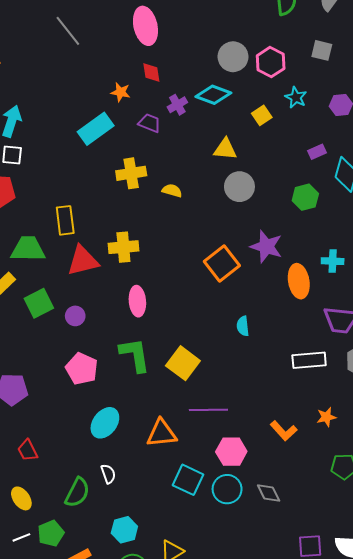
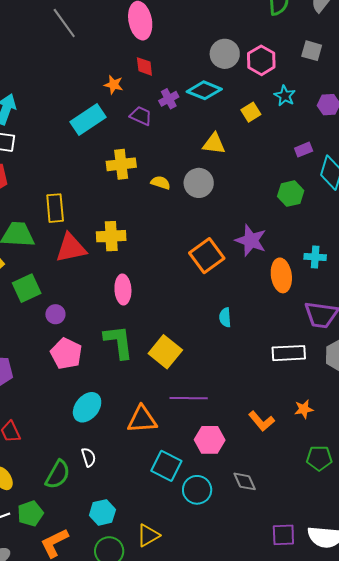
gray circle: (239, 187) -> (199, 183), moved
purple circle: (75, 316) -> (55, 314), moved
cyan circle: (227, 489) -> (197, 490), moved

